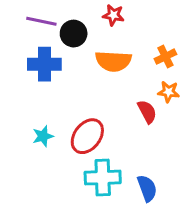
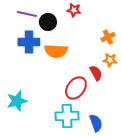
orange semicircle: (113, 61) -> (56, 51), moved
cyan star: (43, 136) -> (17, 101), moved, size x1.5
red ellipse: (87, 136) -> (76, 88), moved

